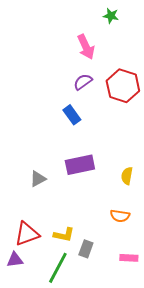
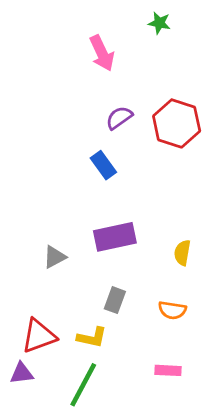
pink arrow: (86, 47) -> (102, 53), moved
gray rectangle: (86, 249) -> (115, 300), moved
pink rectangle: (129, 258) -> (168, 370), moved

